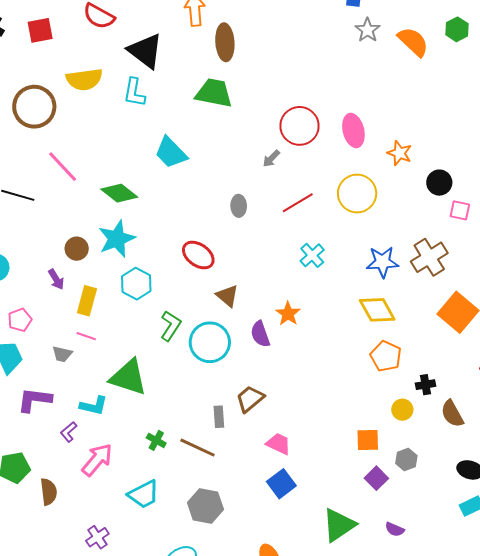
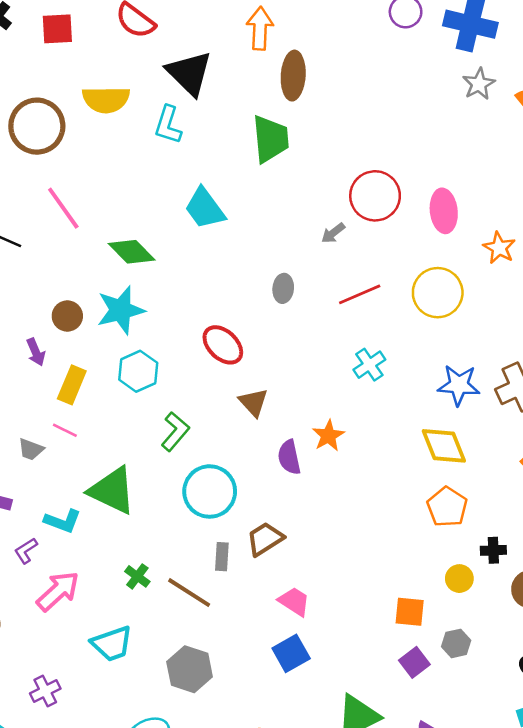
green trapezoid: (214, 93) -> (270, 139), turned 66
cyan circle: (210, 342) -> (210, 491), moved

